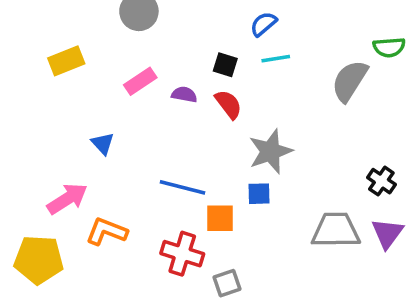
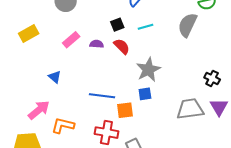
cyan line: (276, 59) -> (146, 27), moved
black square: (225, 65) -> (117, 25), turned -32

